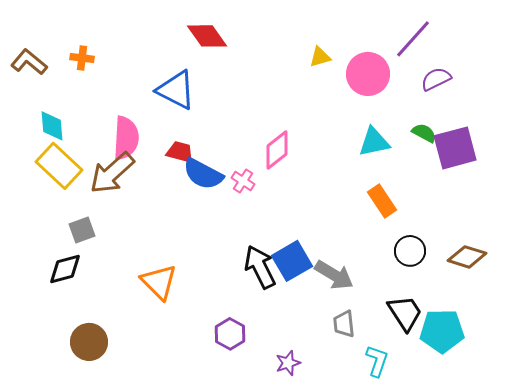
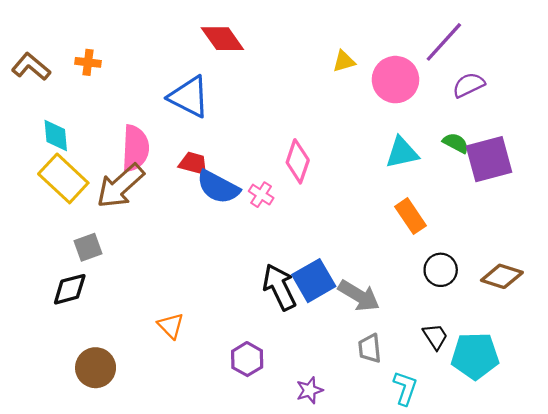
pink diamond: (277, 150) -> (298, 161), turned -33
orange triangle: (159, 282) -> (171, 326), moved, size x0.7
black trapezoid: (405, 313) -> (435, 337), size x0.7

